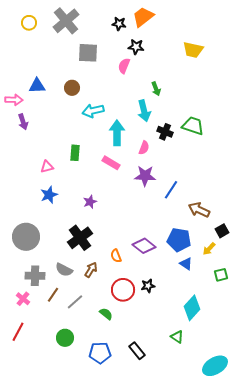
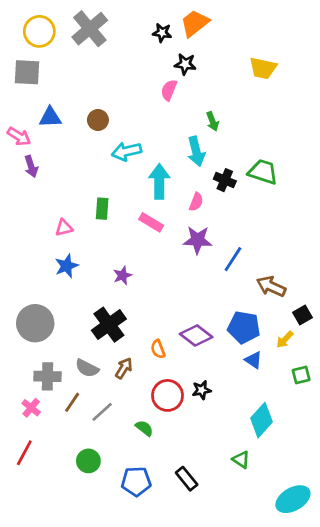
yellow circle: (29, 23) -> (39, 31), size x1.5
gray square: (88, 53) -> (27, 72), moved
pink arrow: (14, 100) -> (19, 136), turned 30

